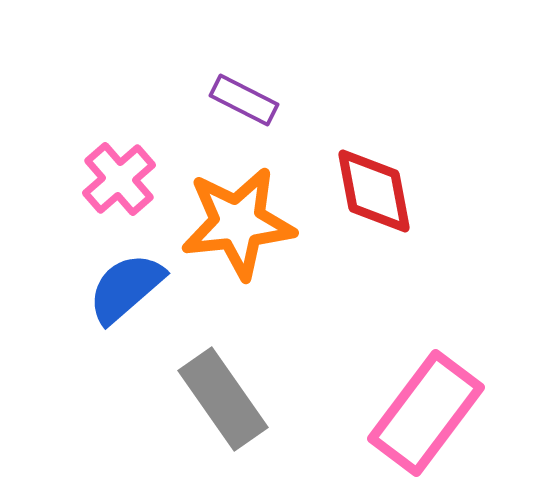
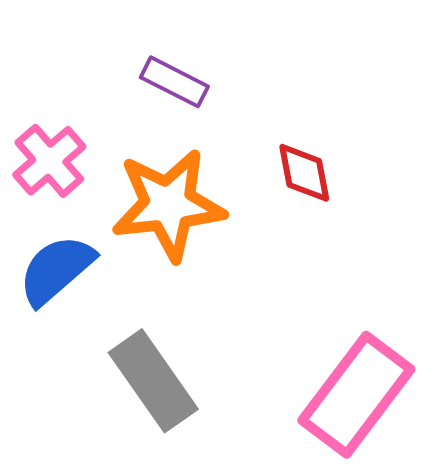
red diamond: (374, 191) -> (304, 173), size x0.7

